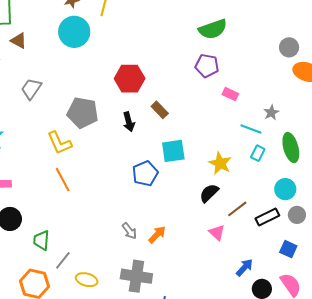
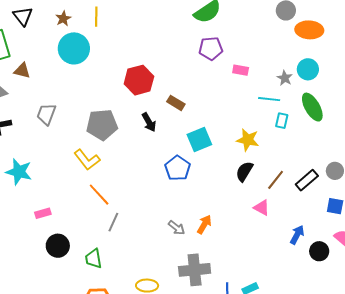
cyan circle: (285, 189) -> (308, 69), moved
gray line: (63, 260) -> (113, 222), moved

